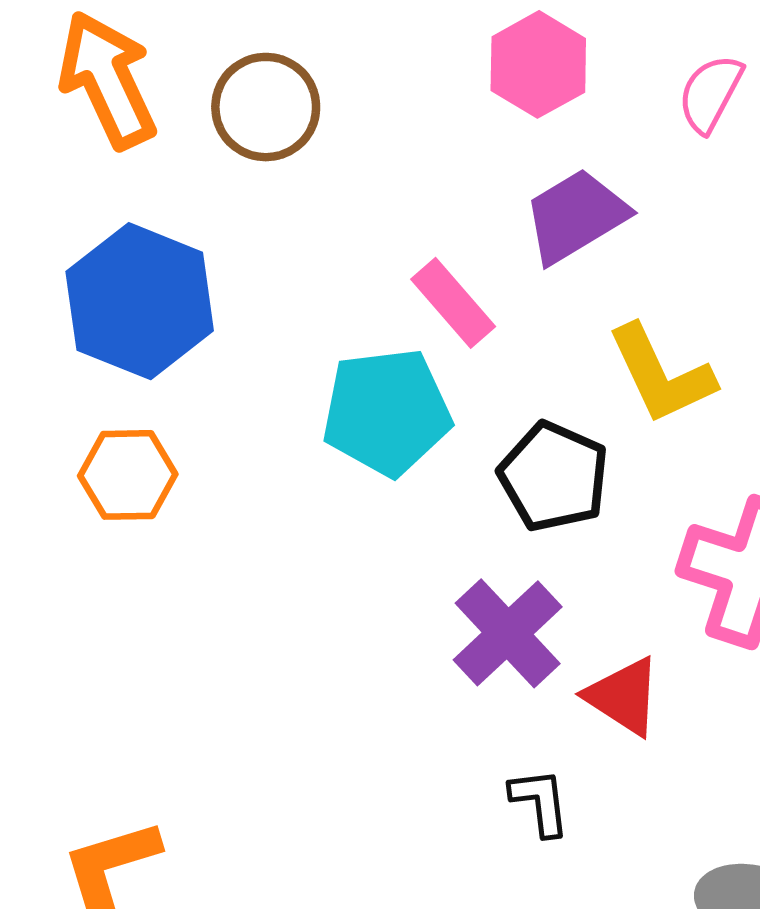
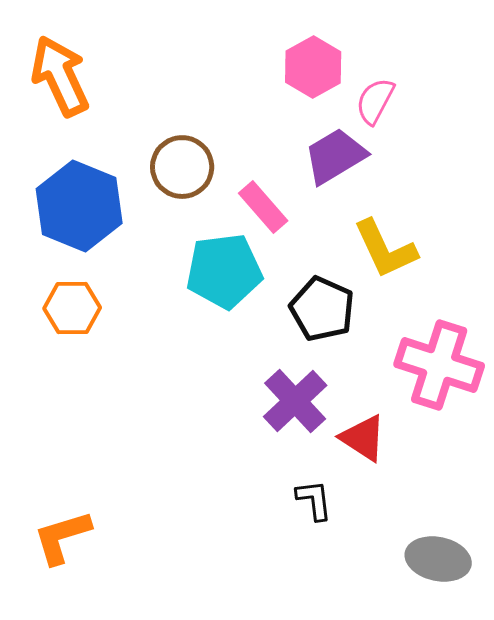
pink semicircle: (710, 93) -> (375, 101), moved
brown circle: (266, 107) -> (182, 167), moved

